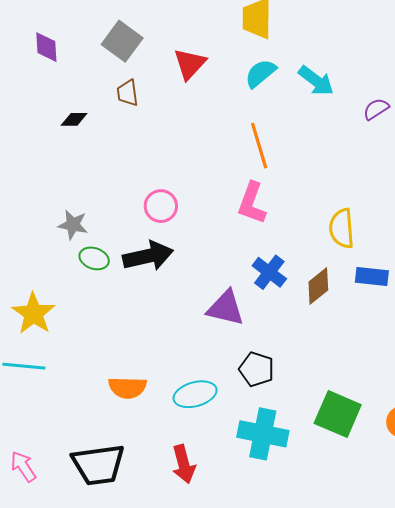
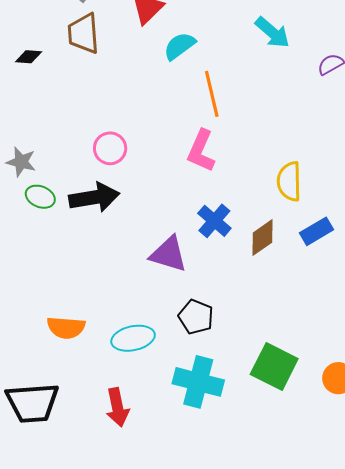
cyan semicircle: (260, 73) -> (180, 46), moved
brown trapezoid: (127, 93) -> (83, 33), size x1.5
blue rectangle: (372, 277) -> (316, 231), turned -40

